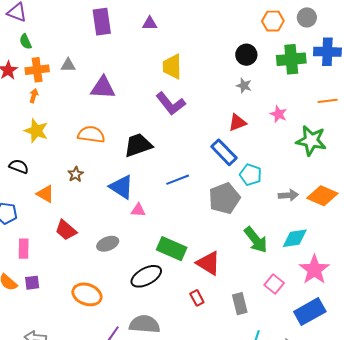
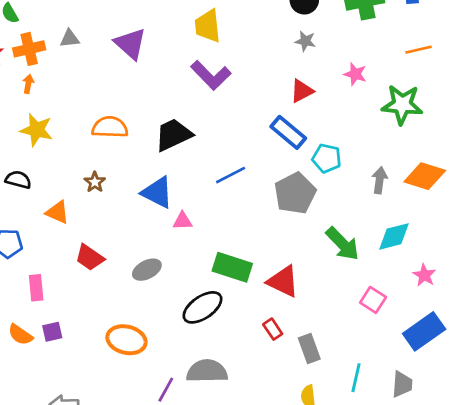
purple triangle: (103, 88) -> (130, 44), moved, turned 44
gray arrow: (288, 195) -> (380, 180), turned -72
pink star: (314, 270) -> (424, 275), size x0.6
gray rectangle: (240, 304) -> (309, 349), moved

